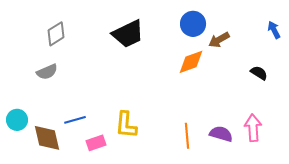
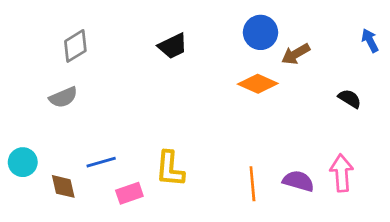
black trapezoid: (128, 34) -> (173, 46), size x0.7
orange diamond: (191, 62) -> (258, 84), turned 44
brown diamond: (47, 138) -> (63, 186), size x0.7

